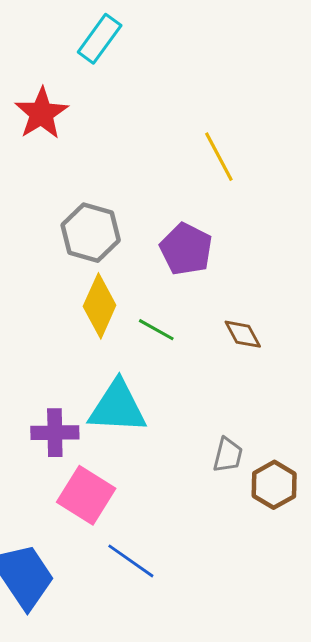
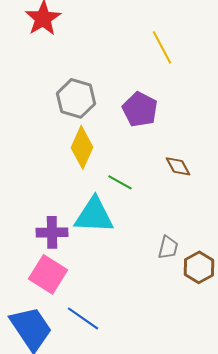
green line: (156, 330) -> (120, 182), moved
pink square: (86, 495) -> (48, 274), moved
blue line: (131, 561) -> (83, 318), moved

